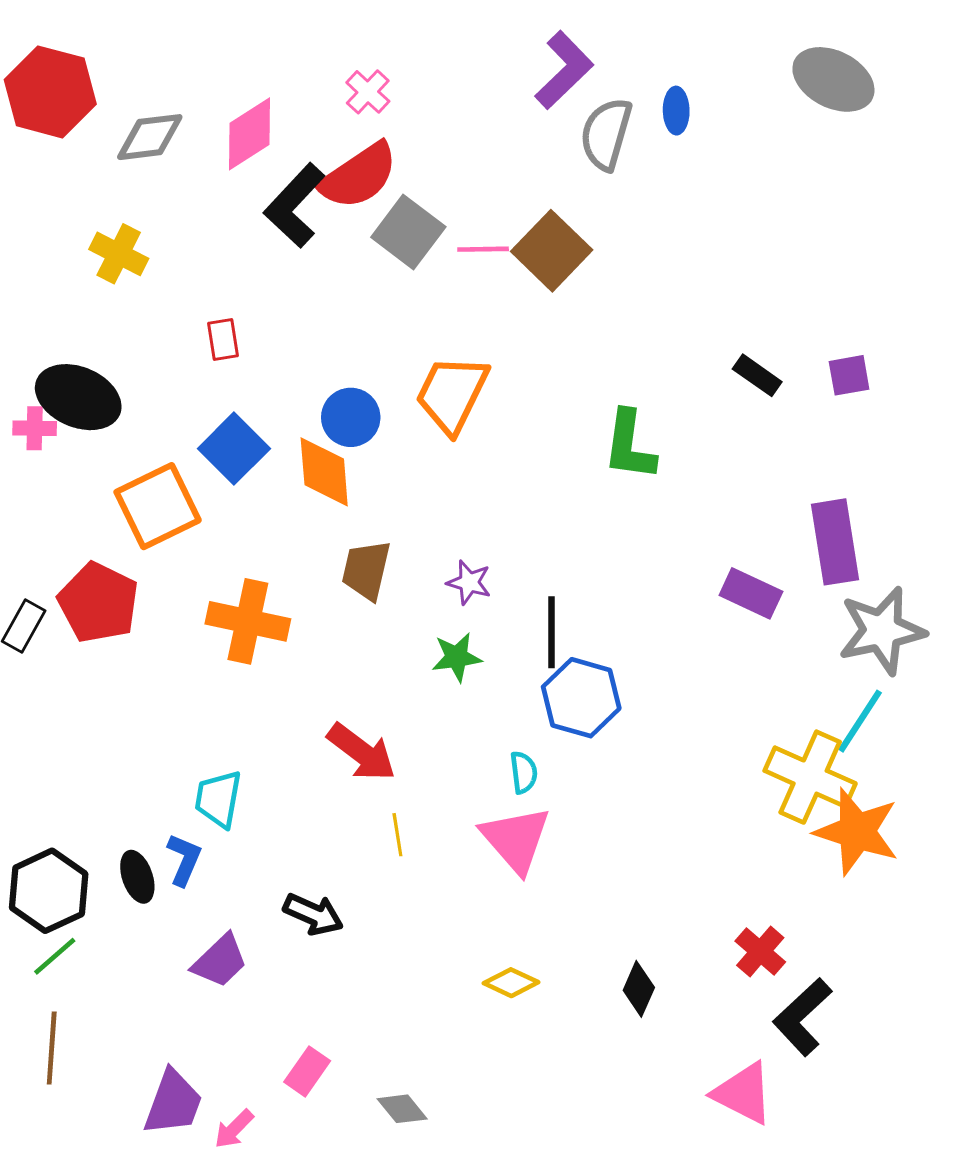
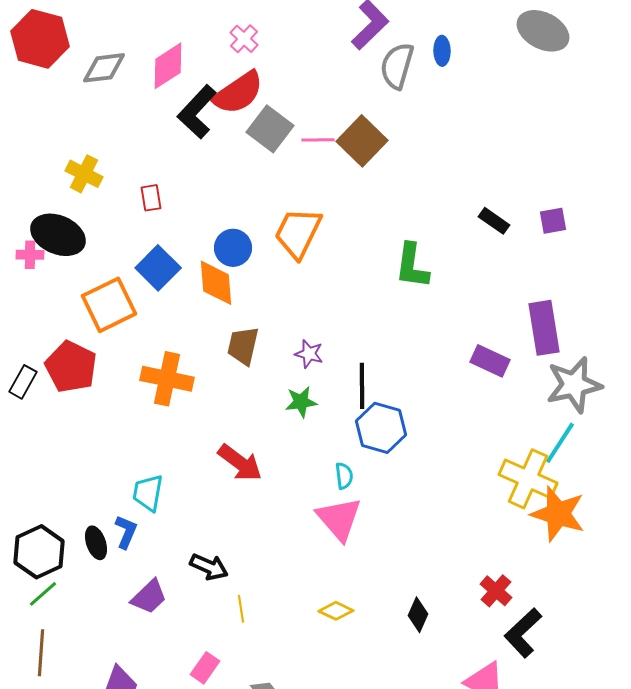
yellow cross: (119, 254) -> (84, 174), moved
yellow line: (397, 835) -> (241, 609), moved

